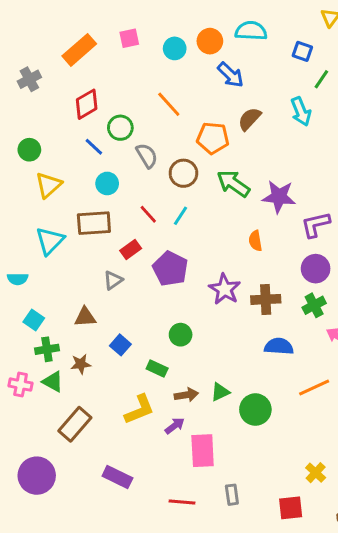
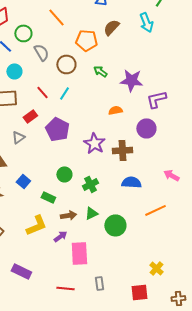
green arrow: (233, 183) -> (100, 71), size x0.6
orange semicircle: (255, 241) -> (115, 110), turned 88
purple circle: (316, 269) -> (146, 128), moved
green cross: (314, 305) -> (90, 184), moved

